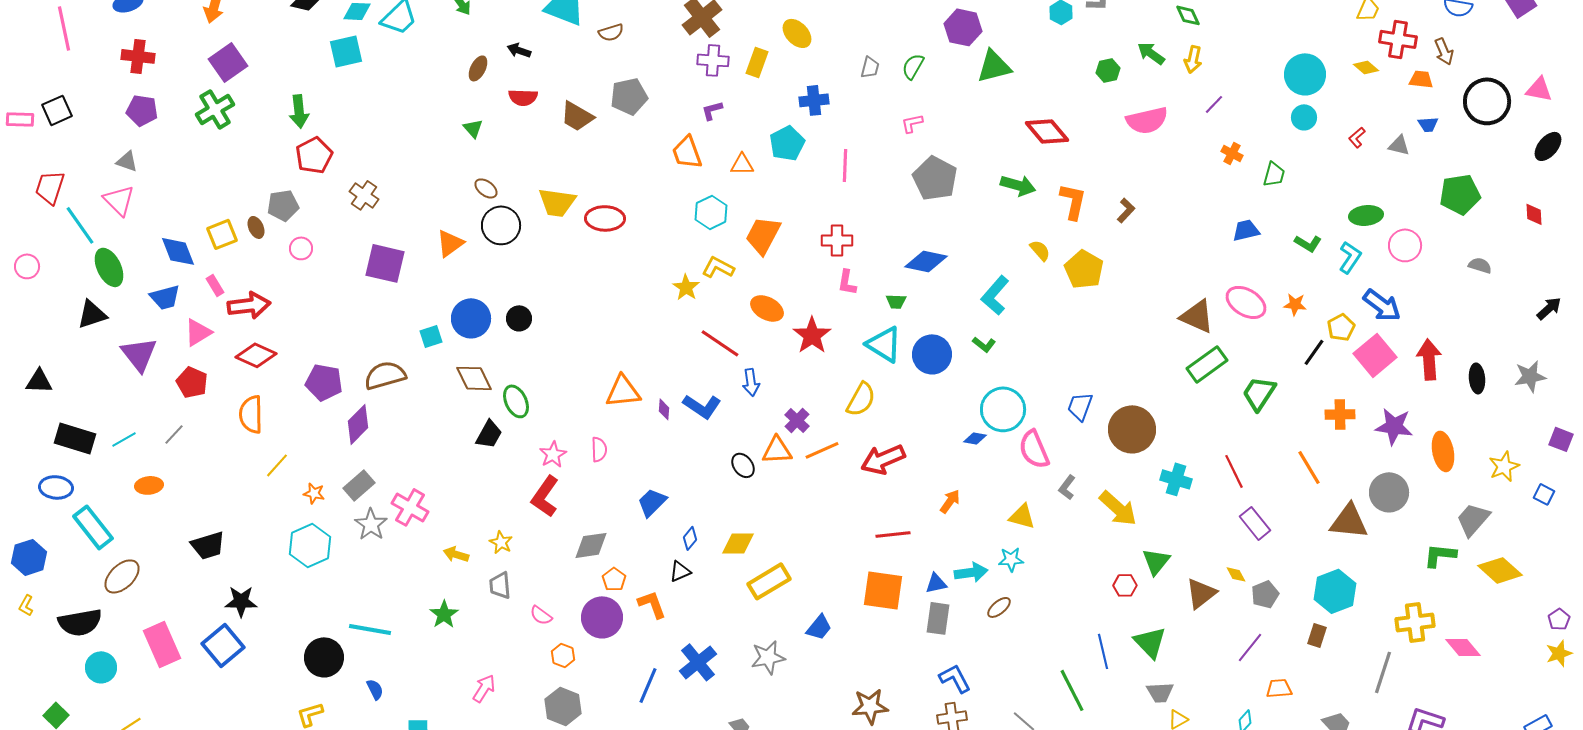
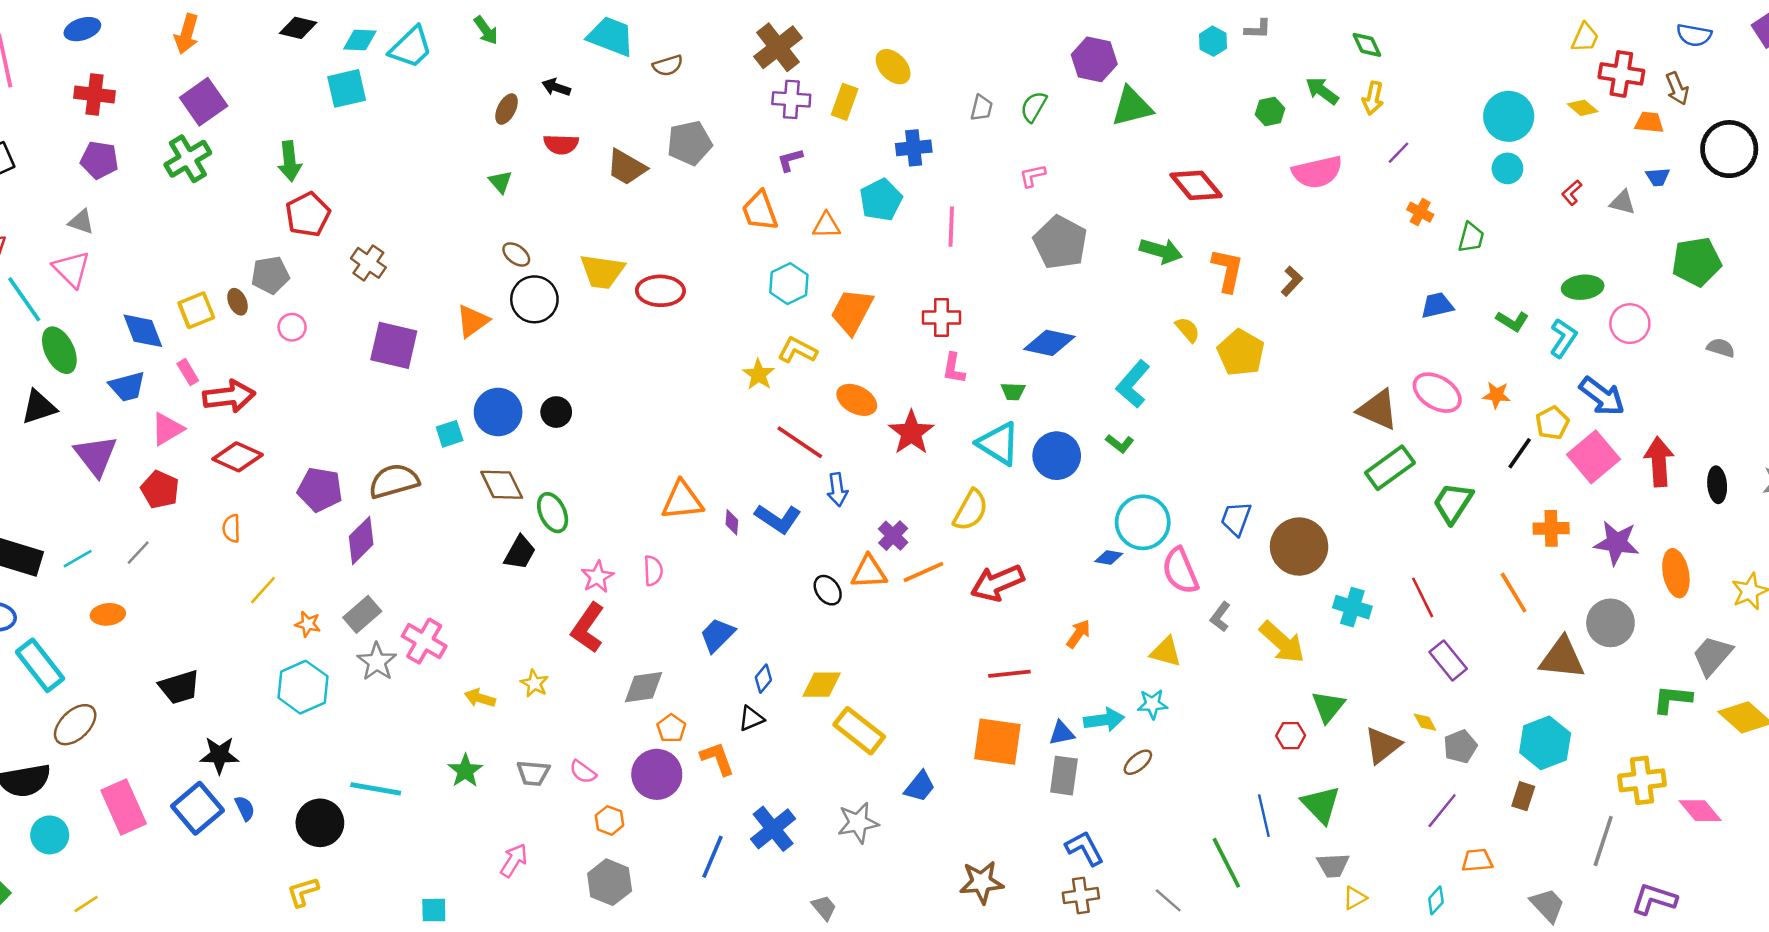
orange semicircle: (251, 414) -> (231, 528), size x0.6
yellow rectangle: (769, 581) -> (859, 731), turned 69
gray trapezoid: (500, 585) -> (533, 773), moved, turned -80
blue semicircle: (375, 689) -> (245, 808), moved

